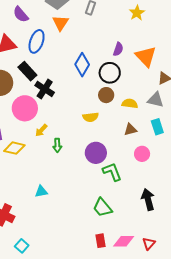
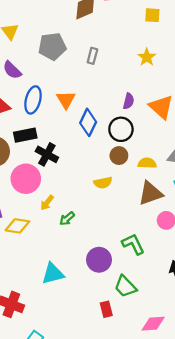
orange triangle: (60, 23) -> (66, 100), moved
black rectangle: (27, 71) -> (25, 135), turned -54
brown triangle: (130, 130) -> (150, 193), size x1.6
green arrow: (57, 145) -> (67, 219), turned 56
purple circle: (96, 153) -> (99, 260), moved
cyan triangle: (41, 191) -> (53, 274), size x1.5
red rectangle: (101, 241) -> (106, 309), moved

